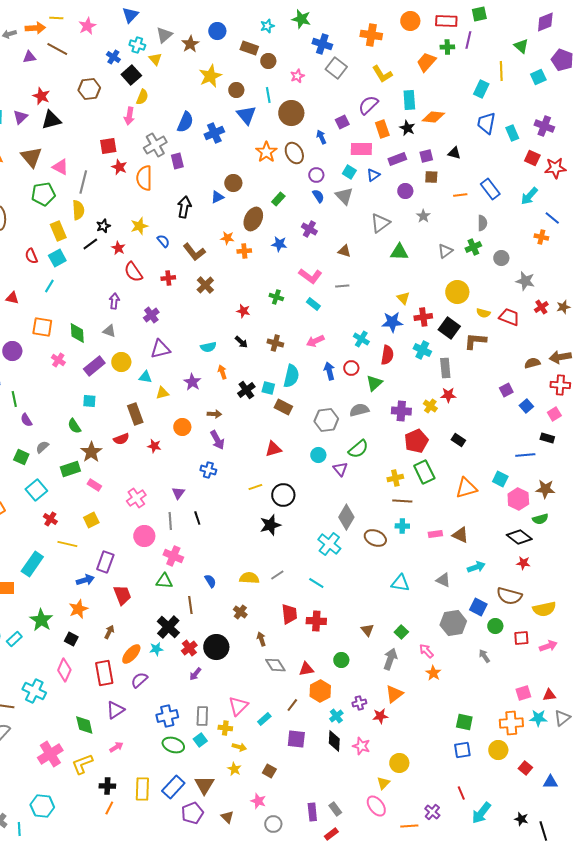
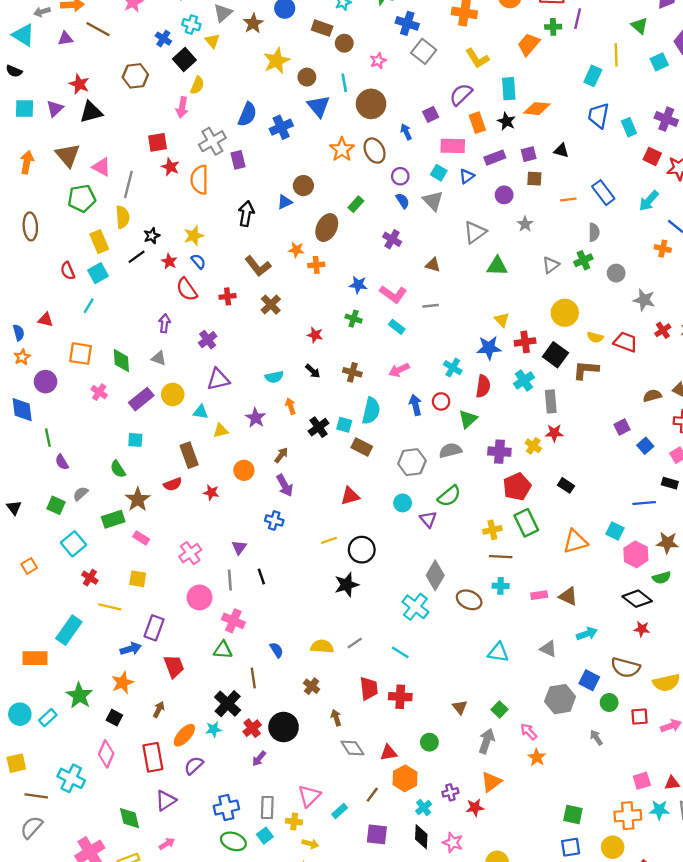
blue semicircle: (163, 241) -> (198, 261), moved
blue star: (279, 244) -> (358, 285), moved
cyan cross: (422, 350) -> (524, 380), turned 30
brown arrow: (214, 414) -> (281, 455), turned -56
yellow square: (91, 520) -> (138, 579), turned 35

